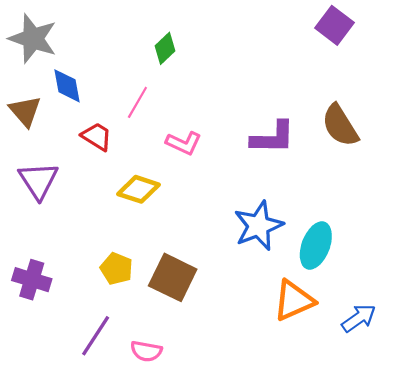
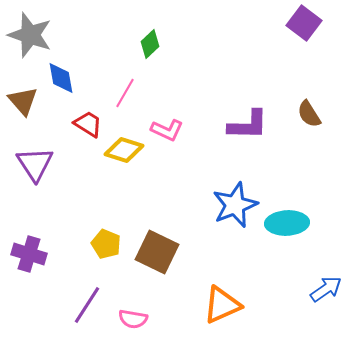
brown semicircle: (340, 125) -> (309, 114), size x0.7
yellow diamond: (139, 189) -> (124, 150), moved
cyan ellipse: (316, 245) -> (287, 223), turned 66
orange triangle: (294, 301) -> (222, 305), moved

